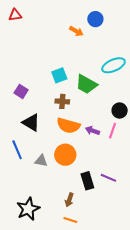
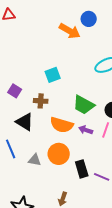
orange arrow: (76, 31) -> (70, 31), size x1.5
green trapezoid: (86, 84) -> (84, 105), moved
brown cross: (62, 101) -> (41, 101), moved
black rectangle: (87, 181) -> (82, 169), moved

